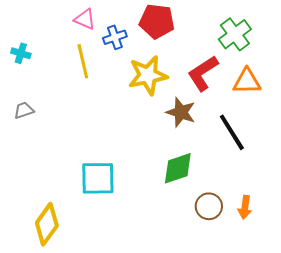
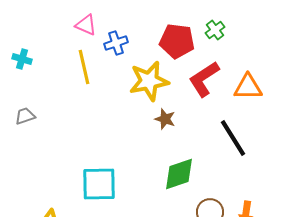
red pentagon: (157, 21) -> (177, 41), moved
green cross: (235, 34) -> (215, 30), moved, size x0.6
brown star: (181, 112) -> (165, 119), moved, size x0.7

